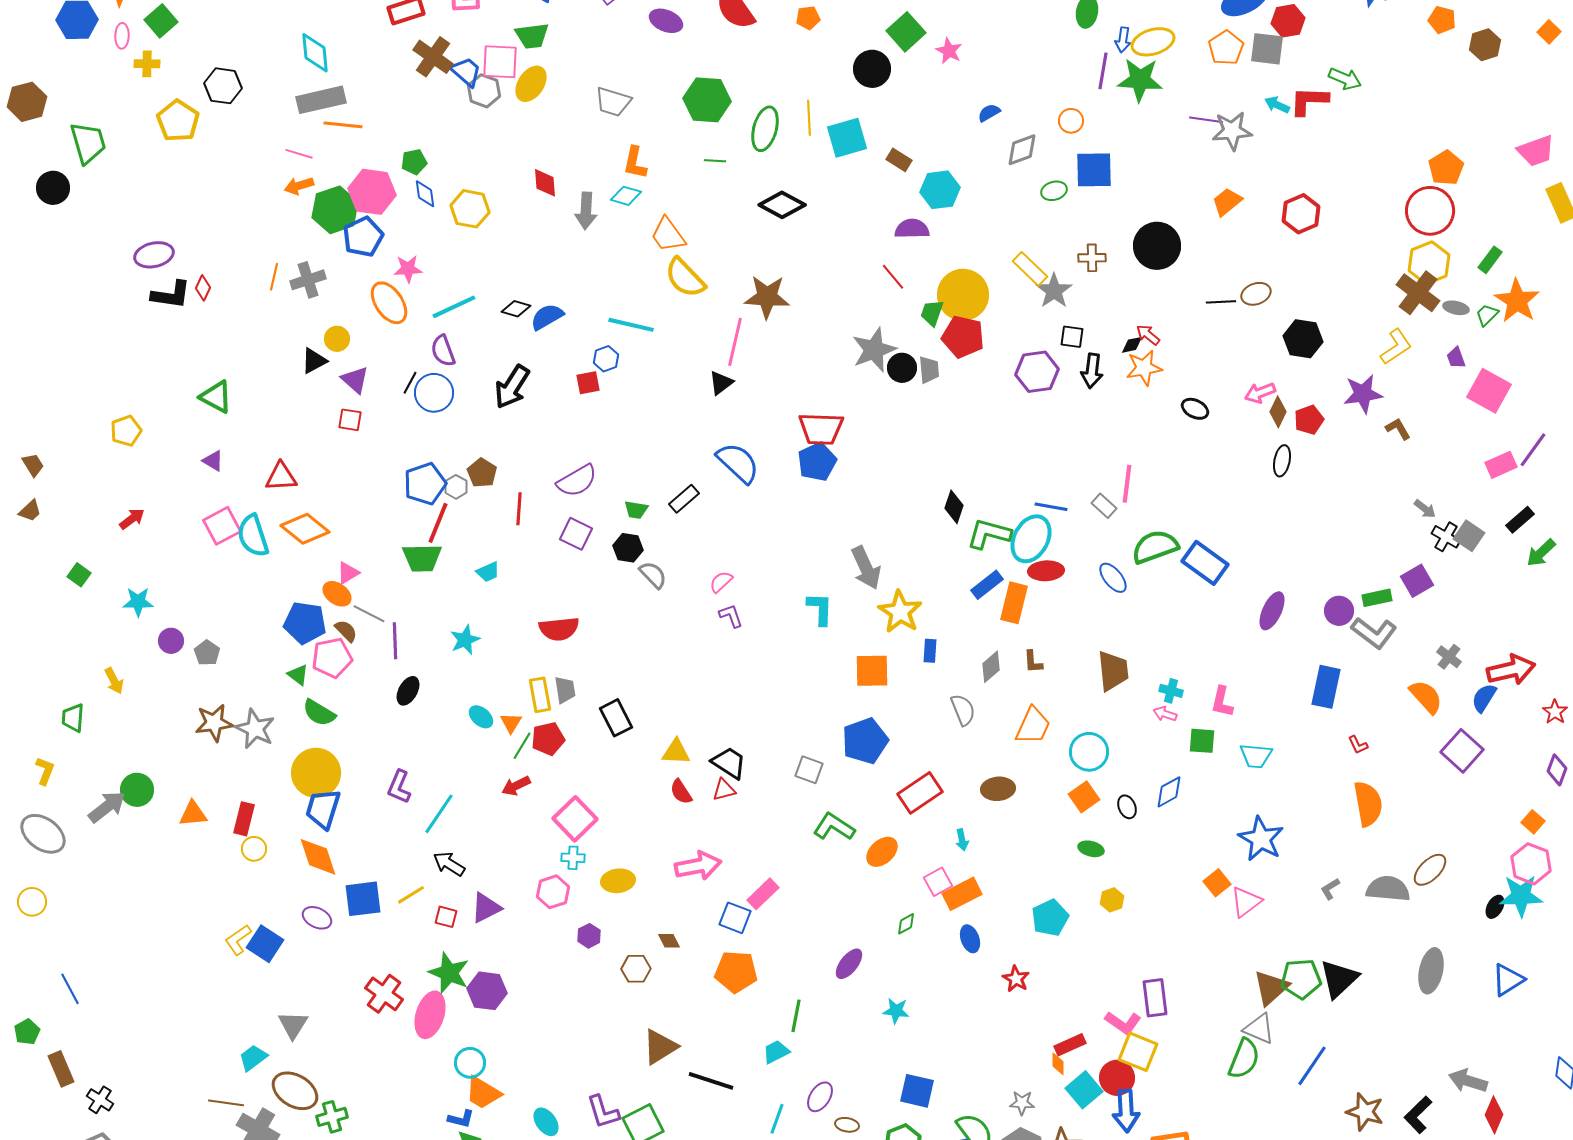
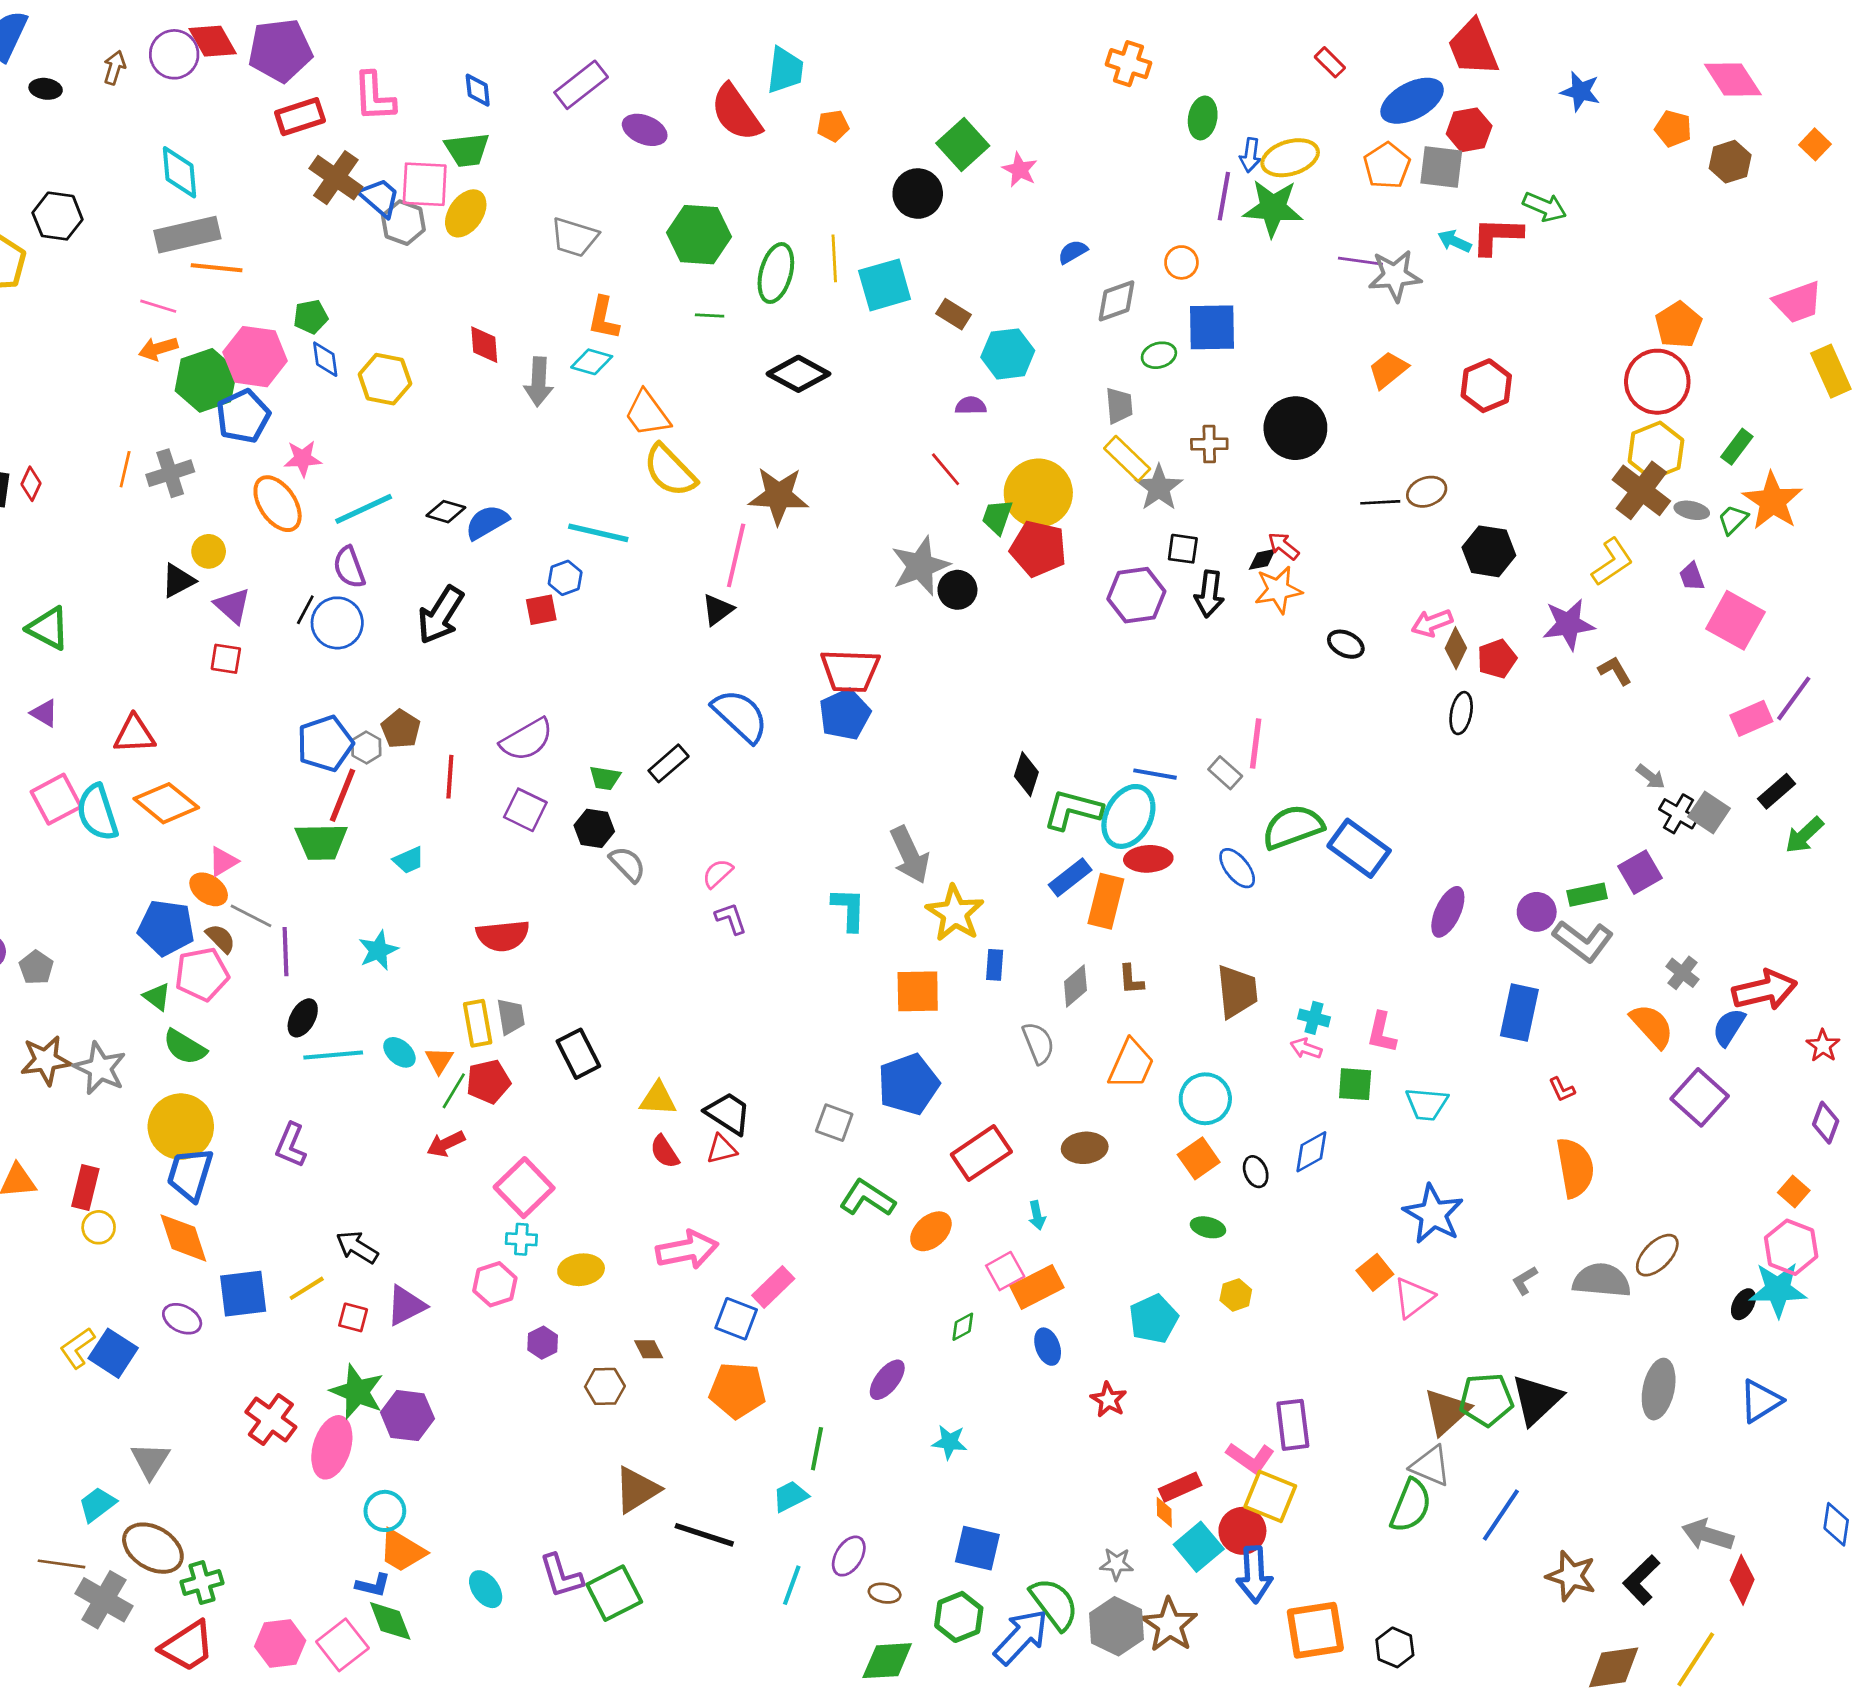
purple semicircle: (912, 229) -> (971, 406), size x0.7
gray trapezoid: (929, 370) -> (1119, 406), moved
cyan line: (439, 814) -> (333, 1055), moved, turned 51

